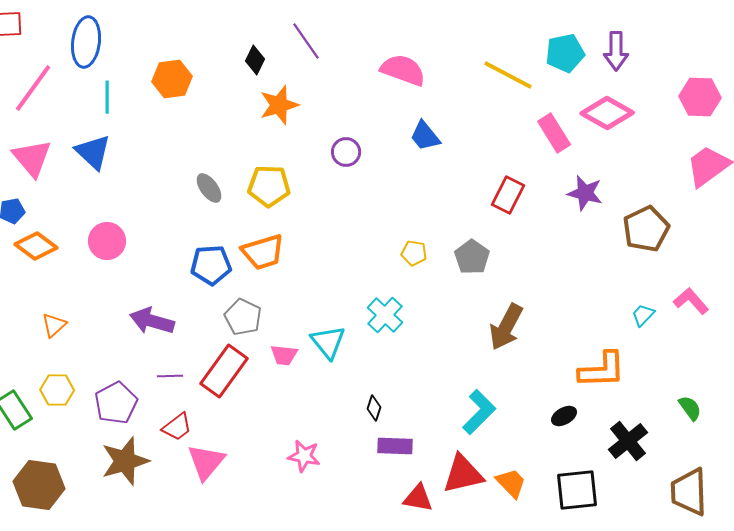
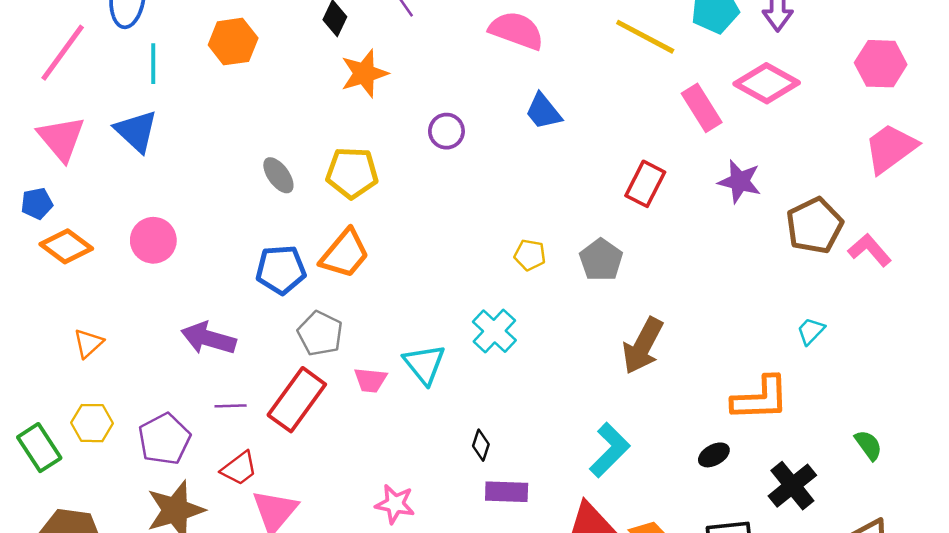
orange trapezoid: (263, 252) -> (345, 254), turned -33
pink L-shape: (691, 301) -> (870, 250), moved

